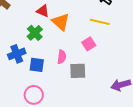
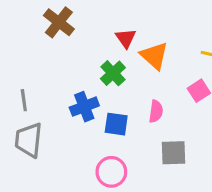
red triangle: (43, 11) -> (126, 38), turned 32
gray square: (78, 71) -> (173, 153), moved

